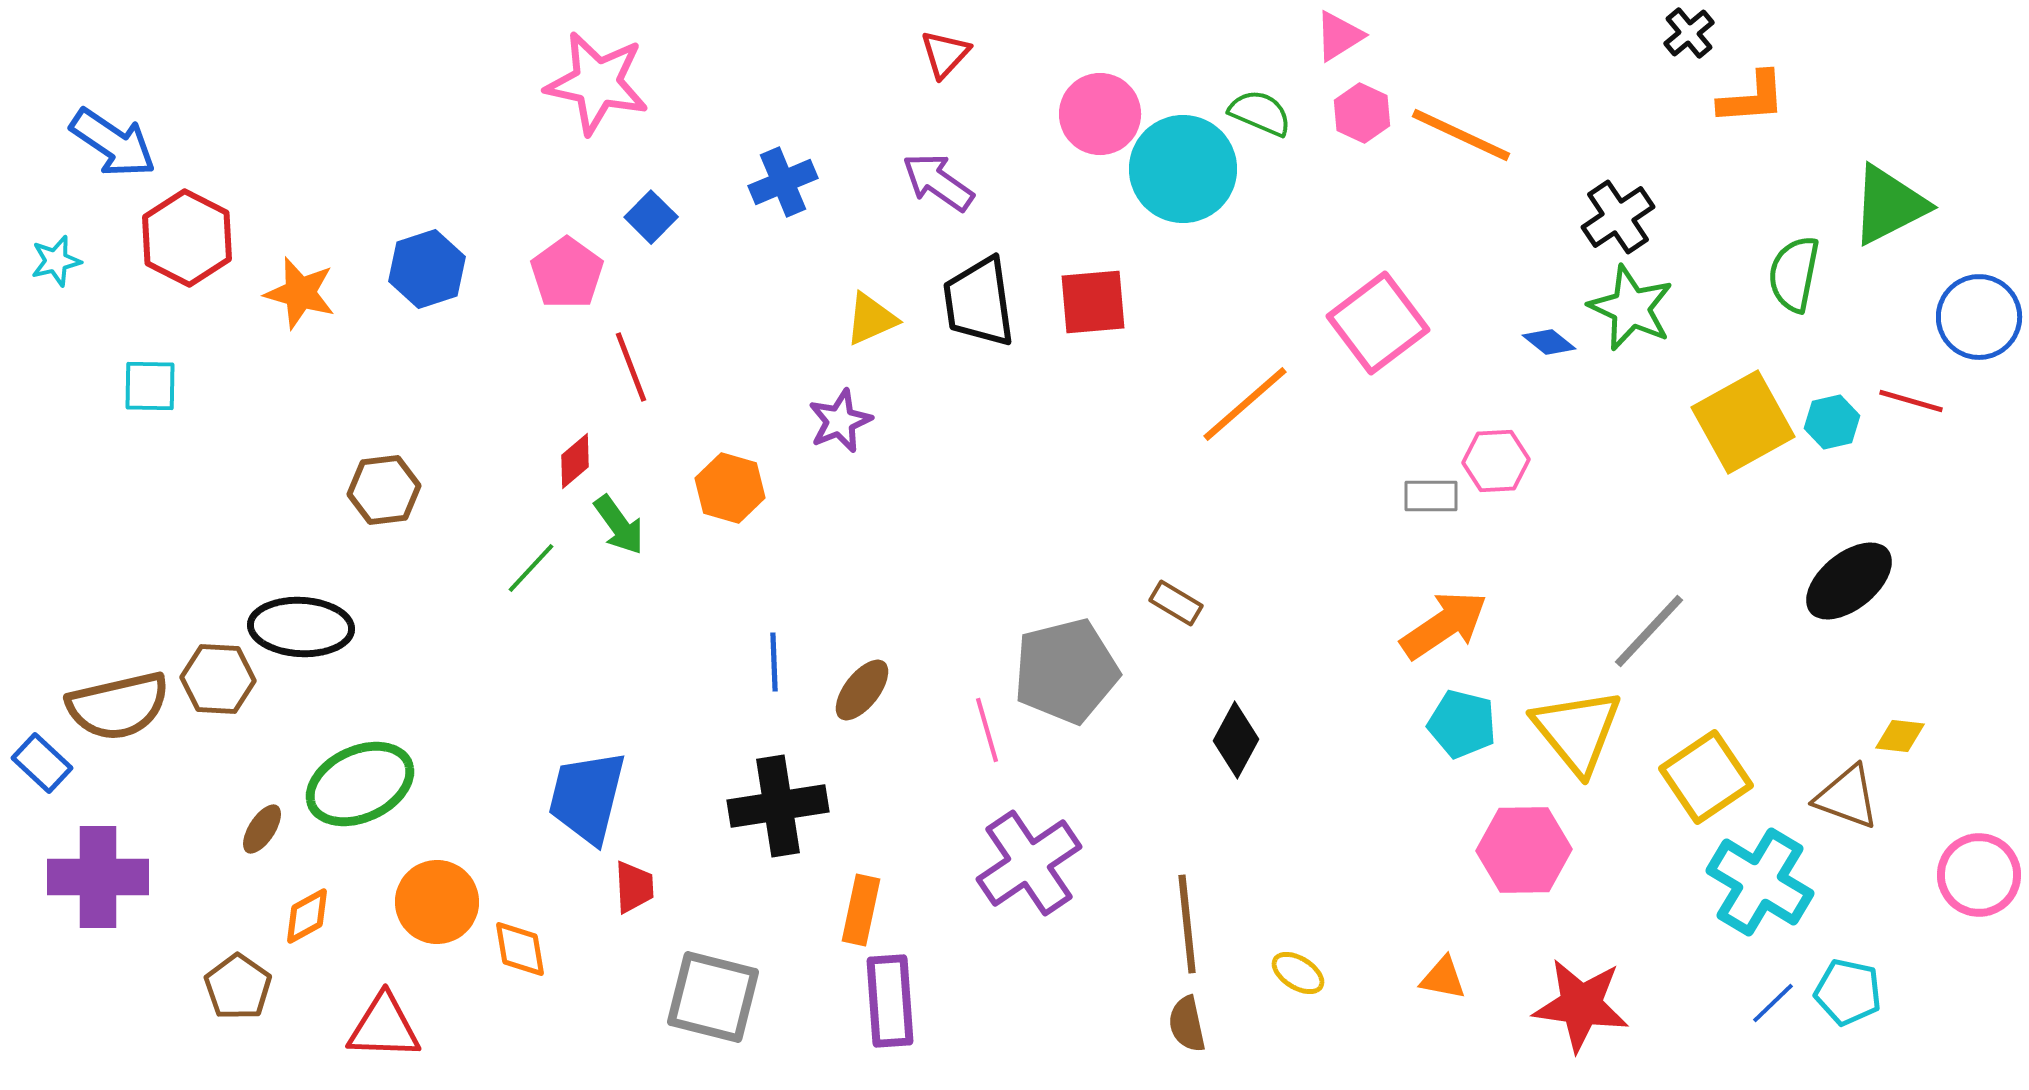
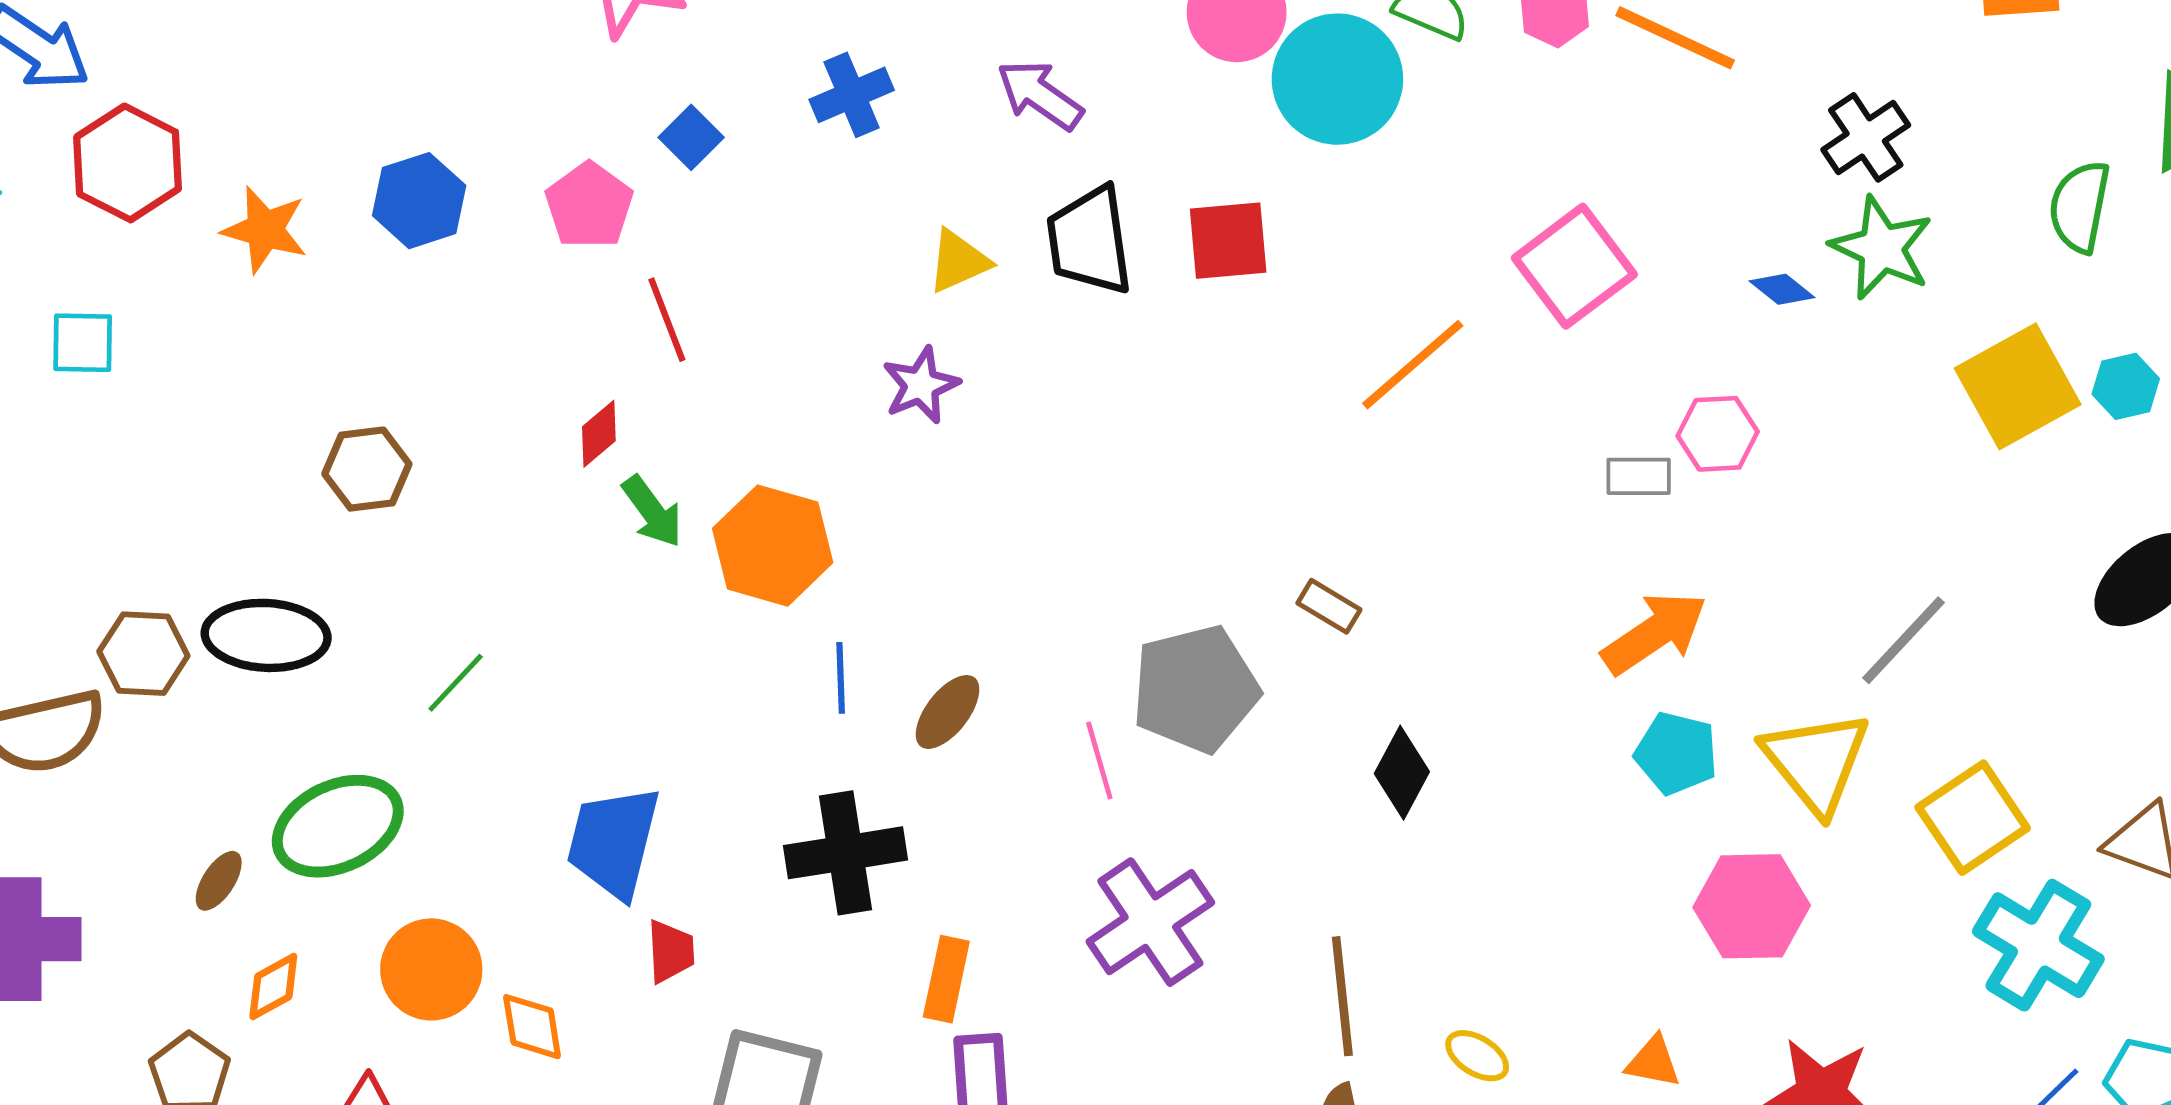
orange hexagon: (730, 488) -> (773, 546), moved, size x1.4
green line: (531, 568) -> (456, 683), moved
brown hexagon: (218, 679) -> (143, 654), moved

